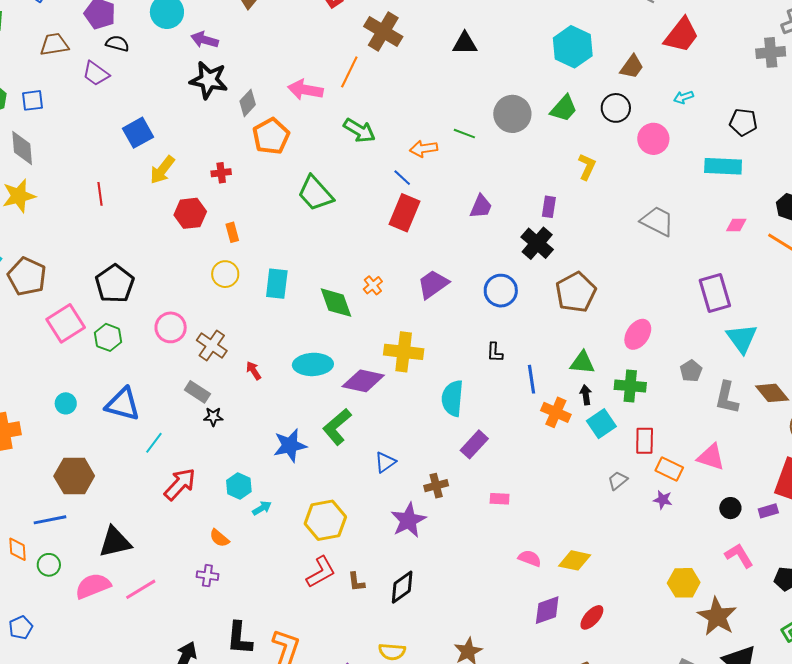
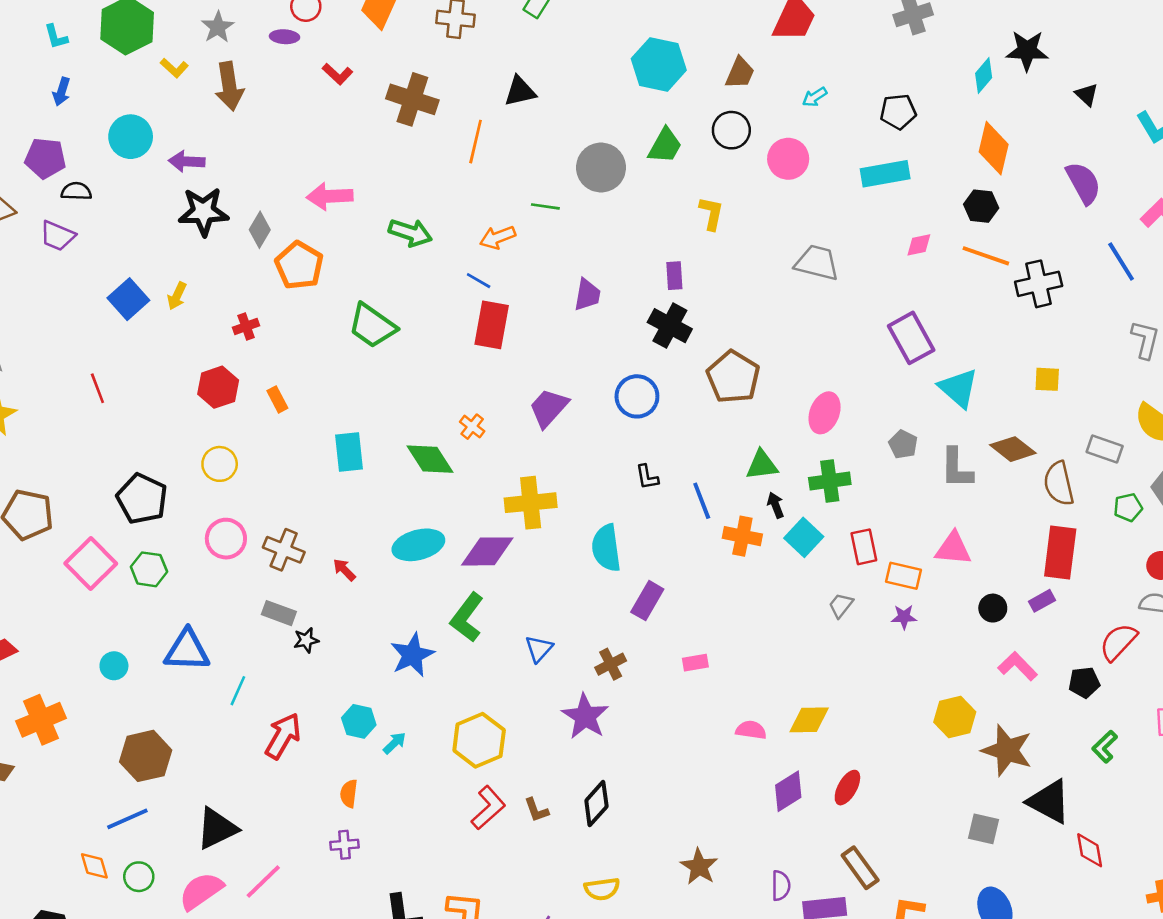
orange line: (349, 72) -> (476, 142), moved
yellow arrow: (162, 170) -> (177, 296), moved, size x0.7
yellow circle: (225, 274) -> (220, 464), moved
orange semicircle: (219, 538) -> (349, 794), turned 70

